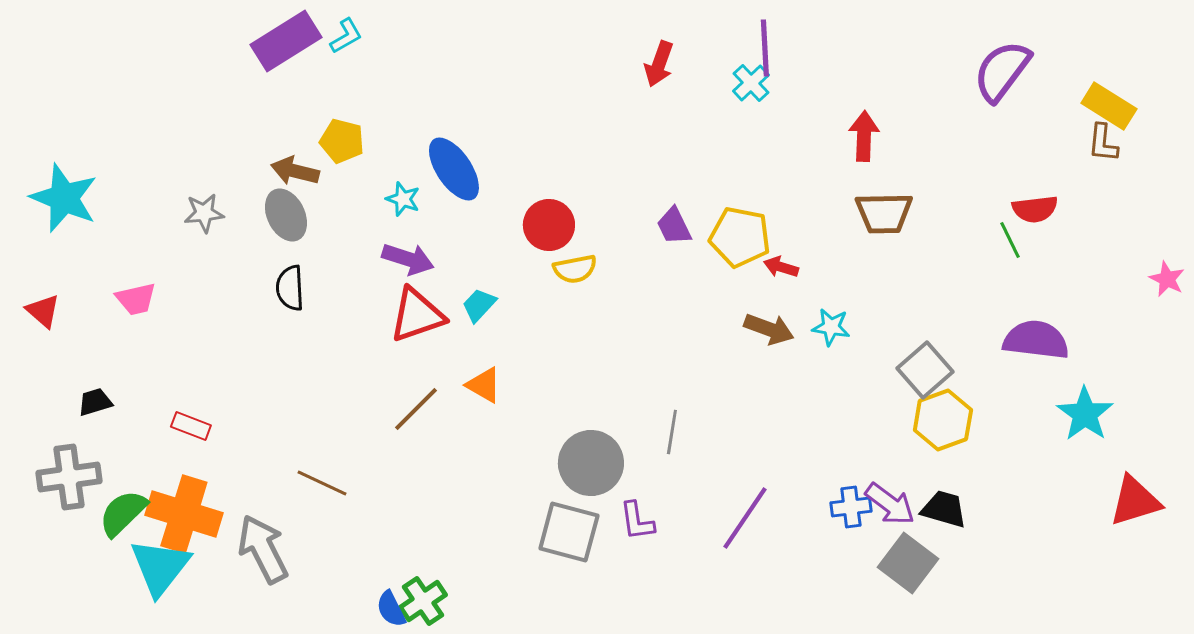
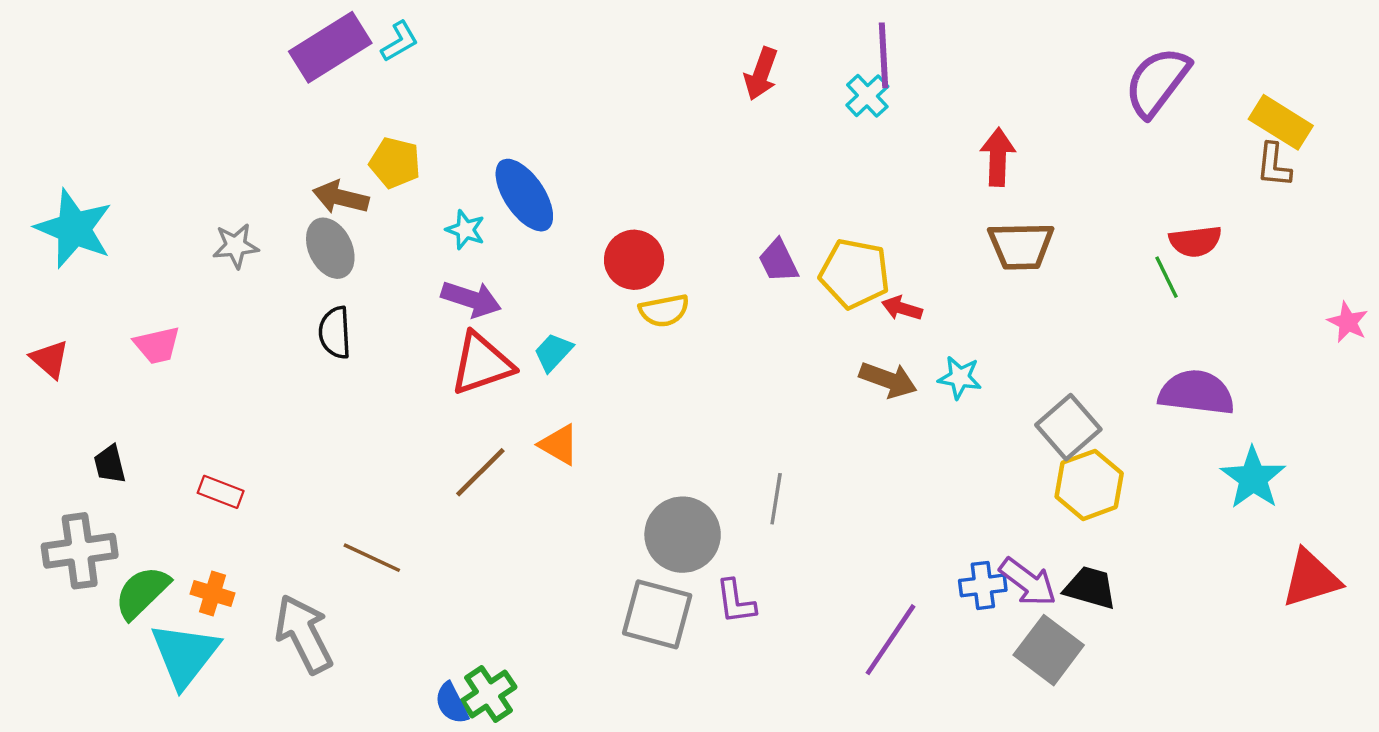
black trapezoid: (95, 402) -> (110, 464), turned -87
orange cross: (184, 514) -> (213, 594), size x0.5
purple line: (745, 518) -> (890, 640), moved

